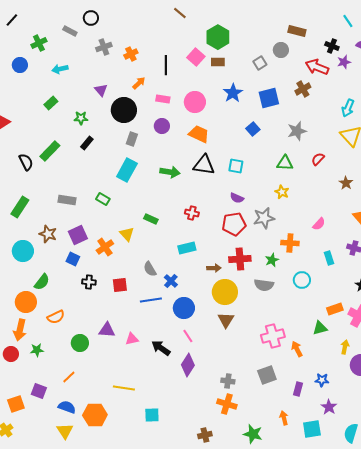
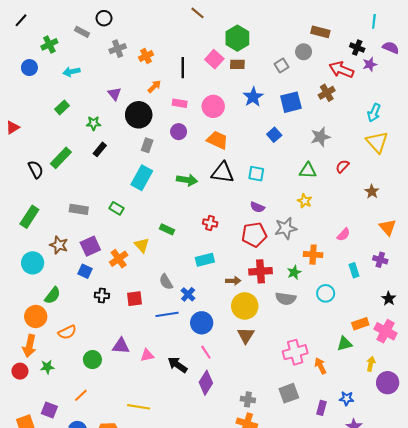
cyan line: (348, 21) -> (374, 21), turned 40

